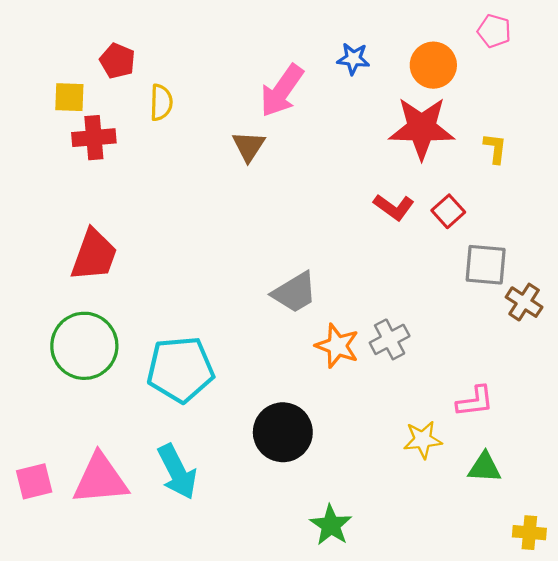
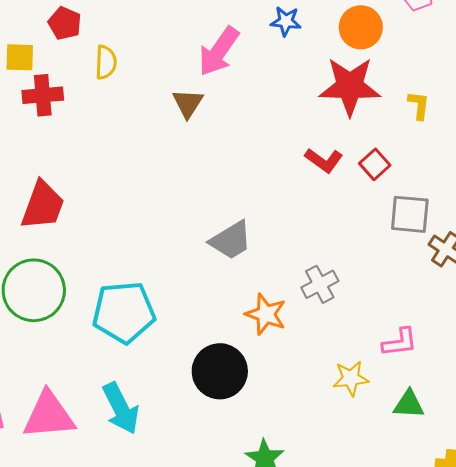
orange star: (337, 346) -> (266, 314), moved

